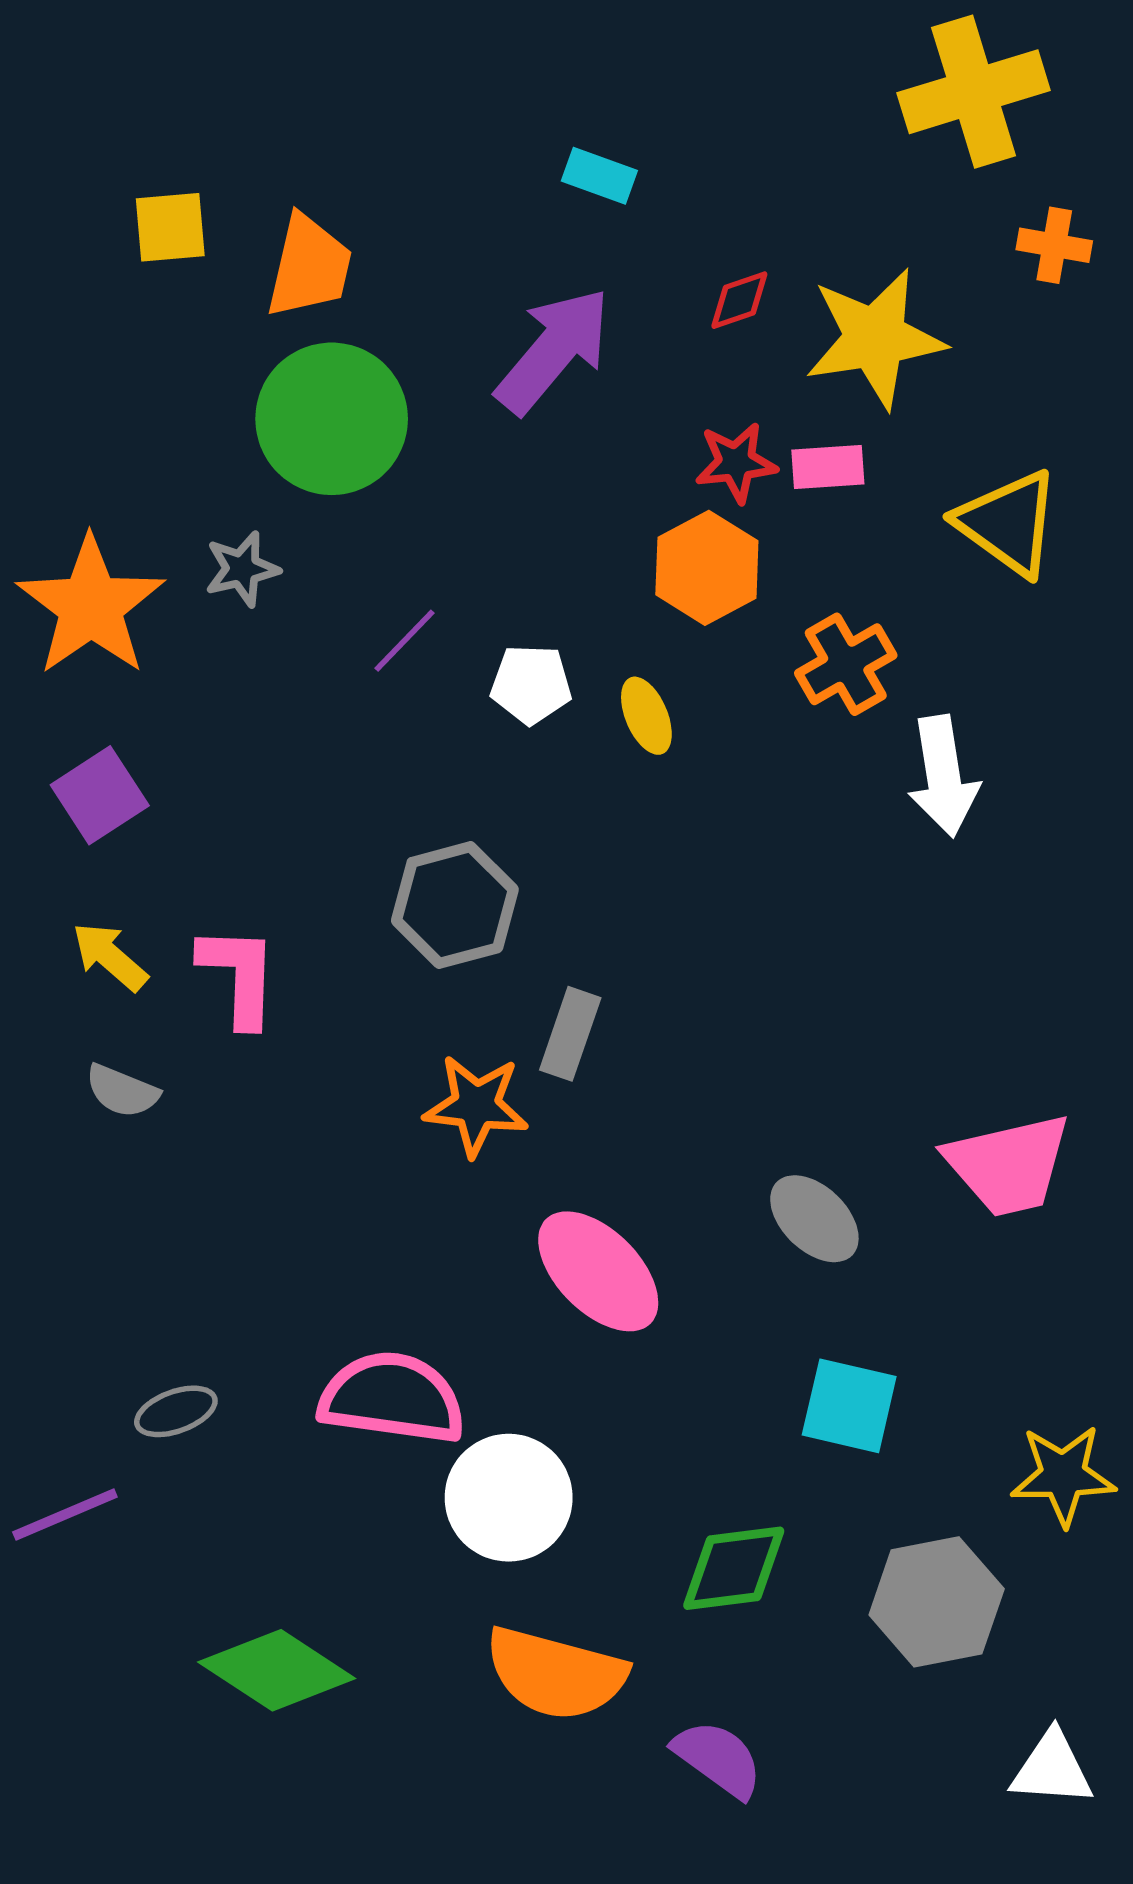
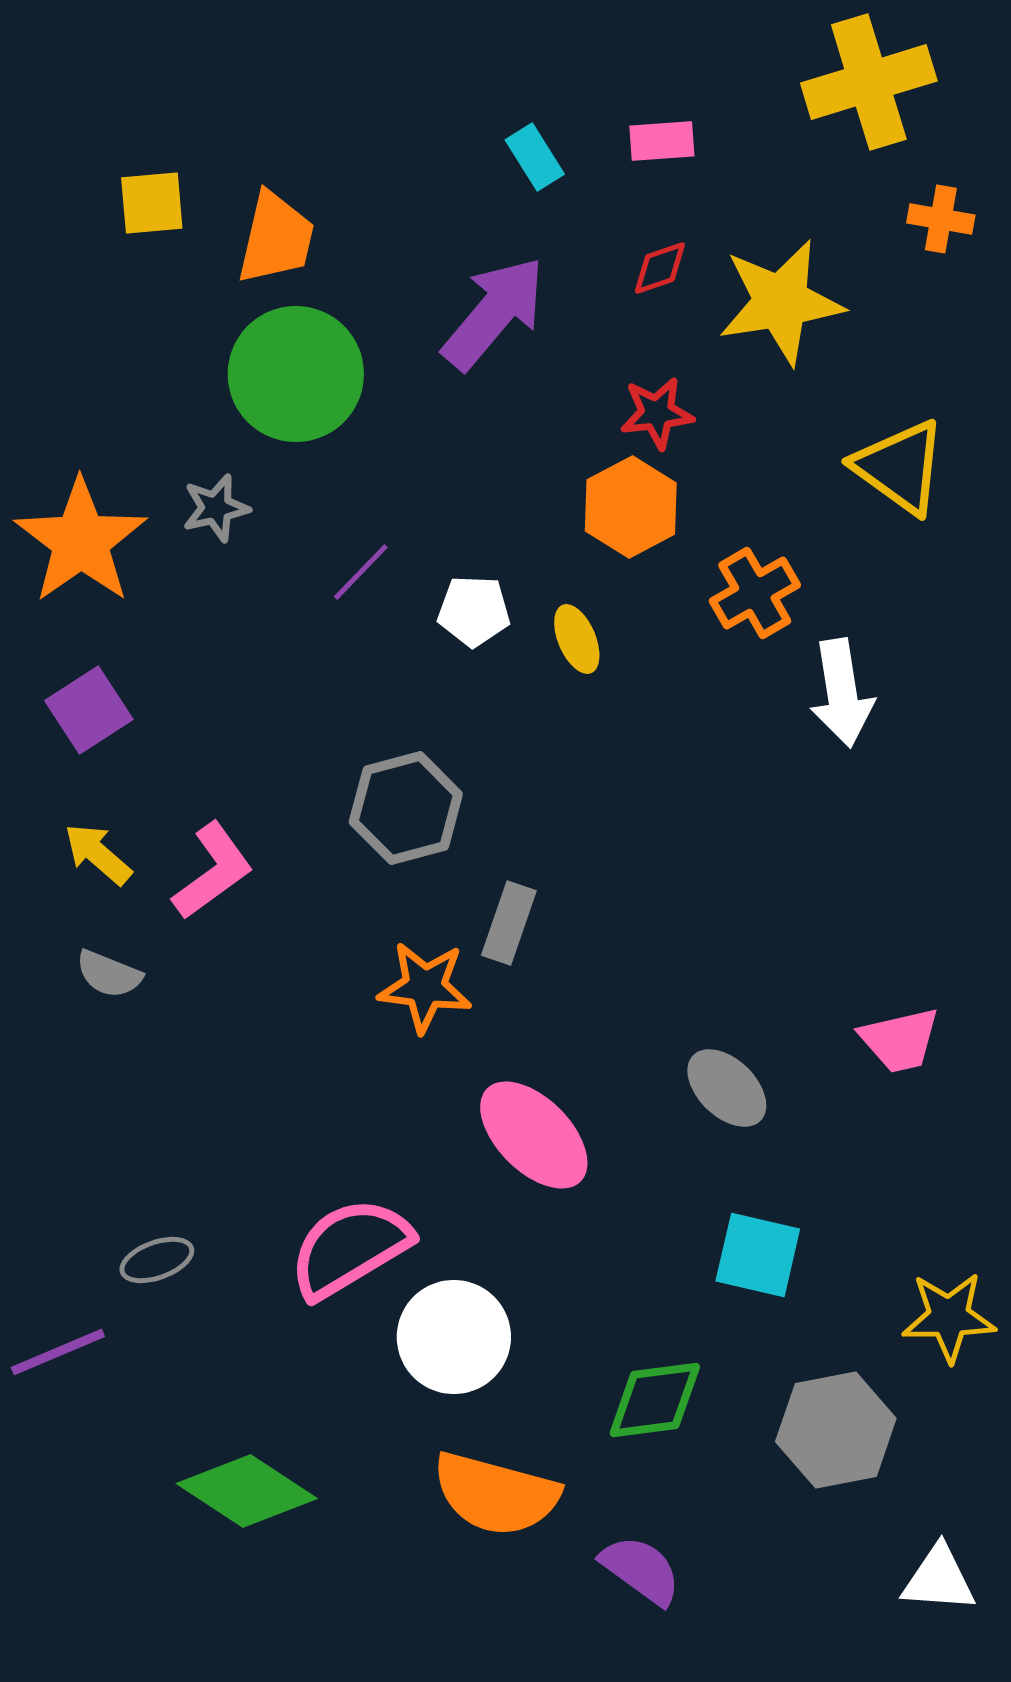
cyan rectangle: (599, 176) -> (535, 157), turned 38
pink rectangle: (828, 467) -> (662, 141), moved
pink L-shape: (239, 976) -> (213, 871), turned 52
pink trapezoid: (1008, 1165) -> (900, 1040), size x0.7
pink semicircle: (392, 1398) -> (350, 1248), turned -39

